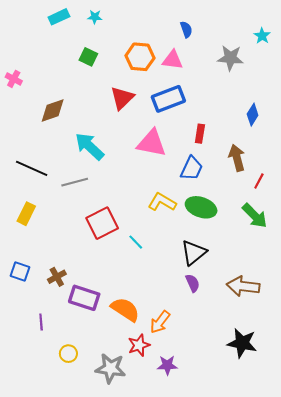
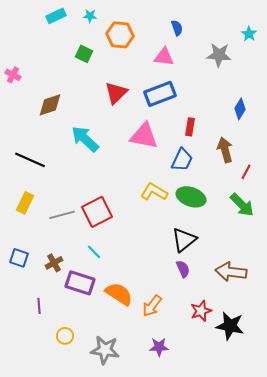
orange hexagon: (140, 57) -> (120, 35), moved
gray line: (75, 182) -> (62, 215), moved
cyan line: (136, 242) -> (94, 252), moved
red star: (139, 345) -> (201, 311), moved

